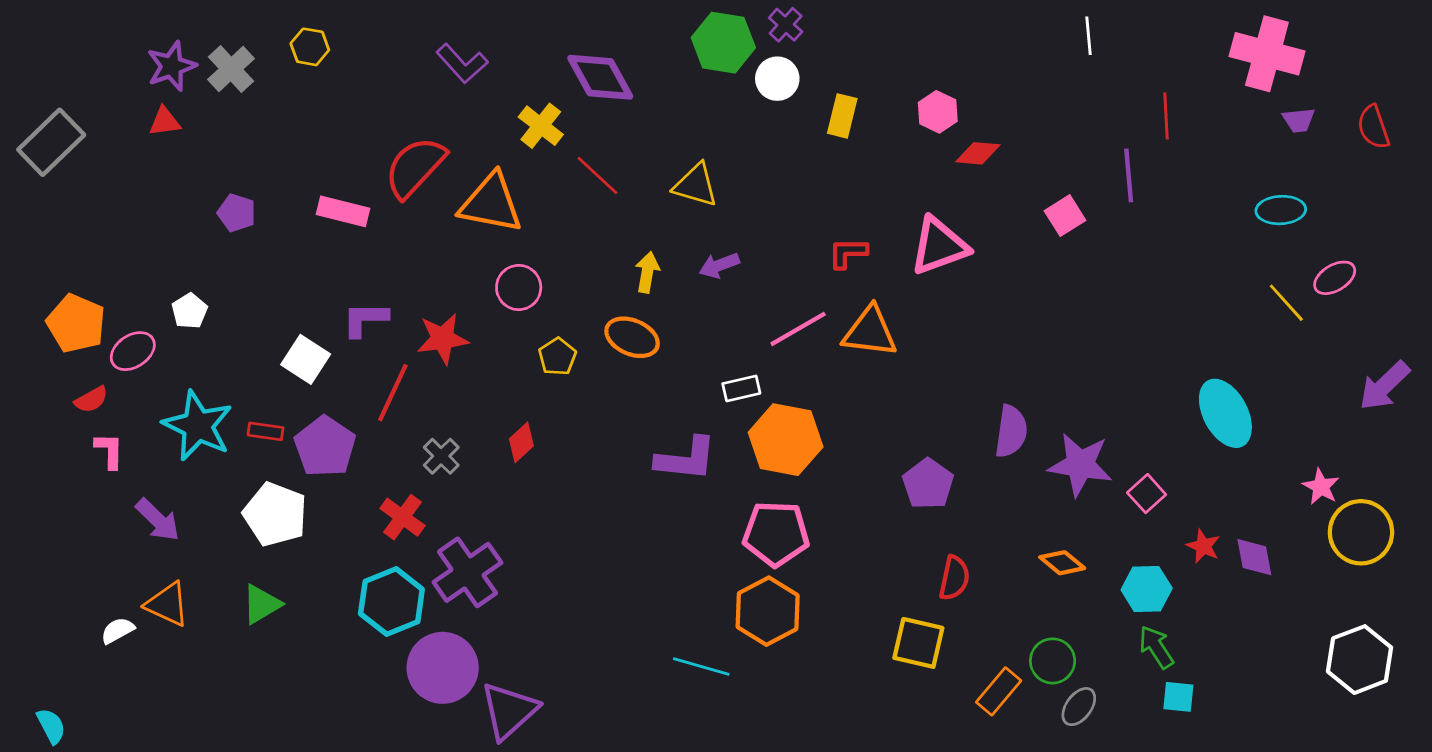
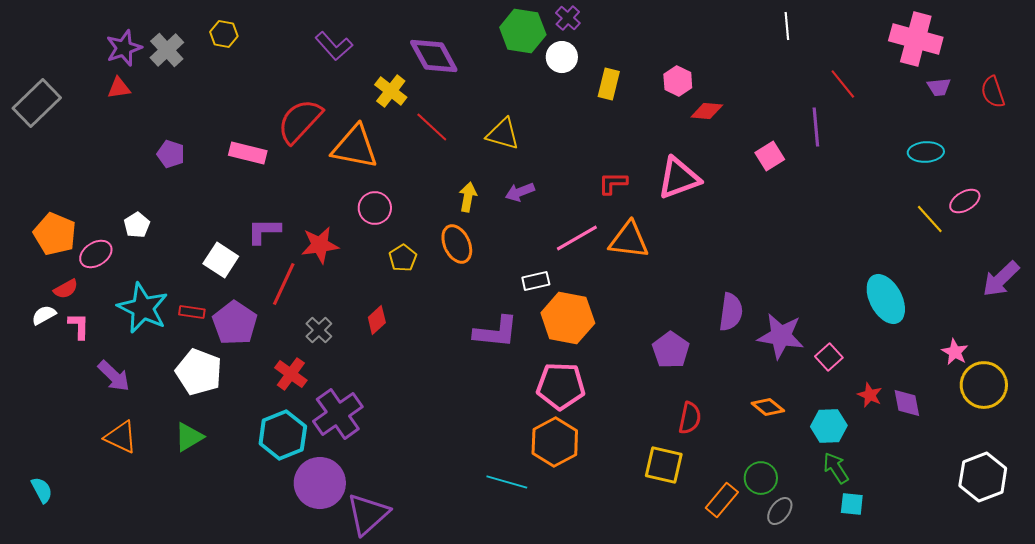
red line: (1166, 116) -> (843, 84), turned -36
orange ellipse: (632, 337) -> (457, 244), turned 42
white semicircle: (118, 630) -> (44, 315), moved
cyan semicircle: (51, 726) -> (42, 490), moved

